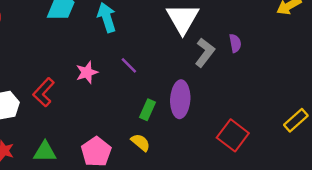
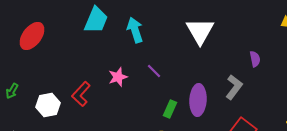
purple semicircle: (235, 43) -> (255, 59), moved
gray L-shape: (205, 53) -> (234, 87), moved

